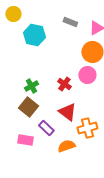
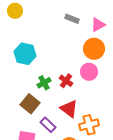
cyan hexagon: (34, 35) -> (25, 54), moved
green cross: (31, 86) -> (44, 83), moved

